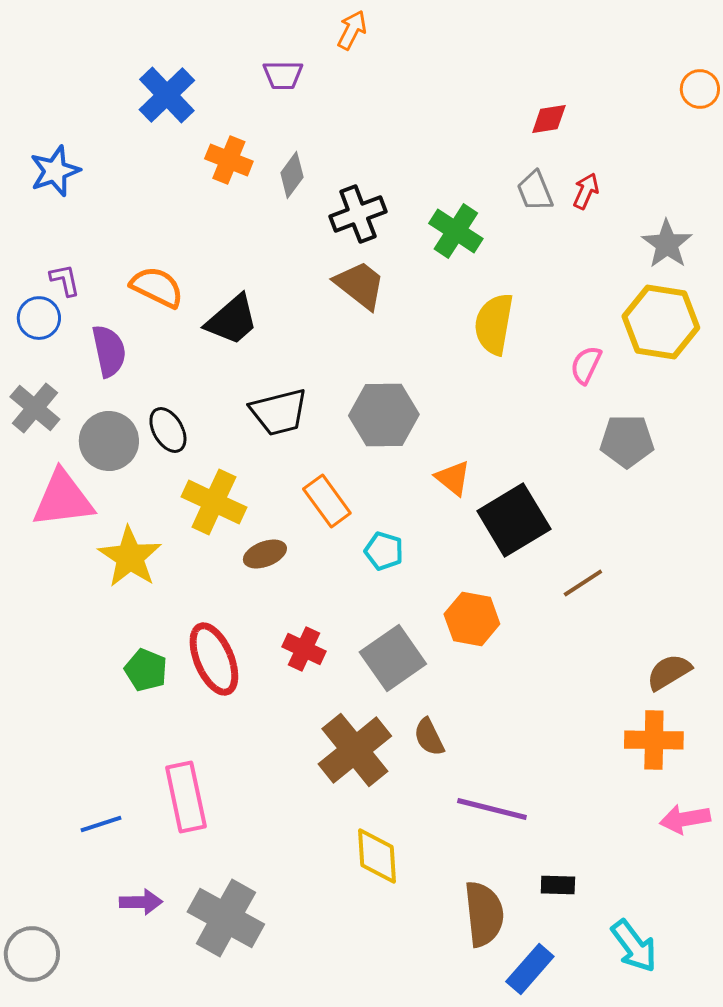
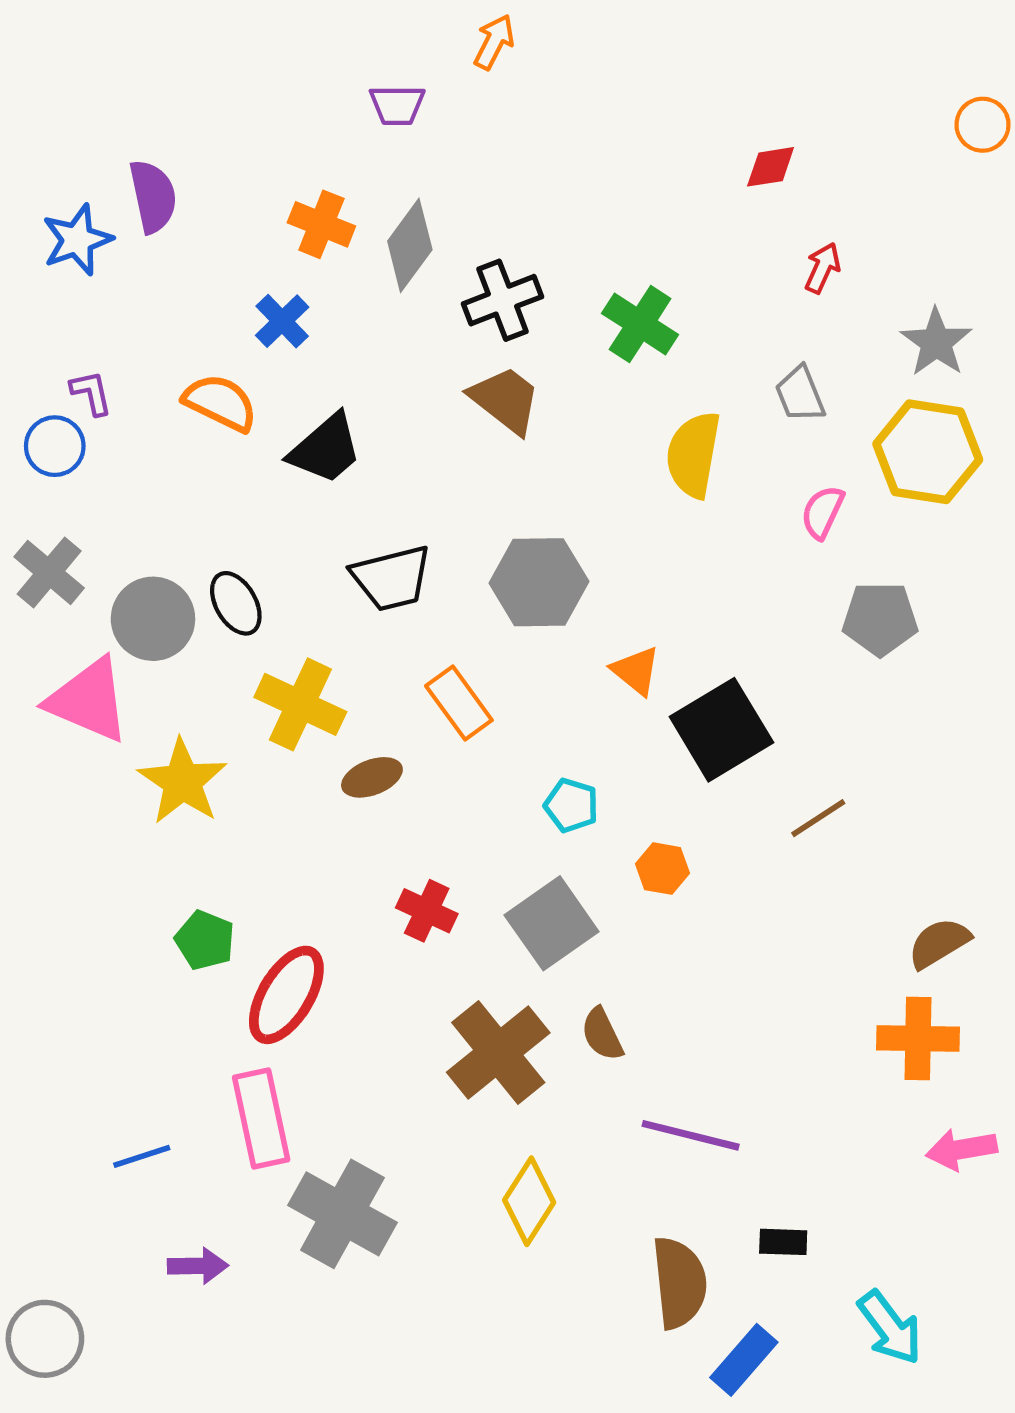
blue cross: (167, 95) -> (282, 321), moved, size x0.7
gray diamond: (292, 175) -> (410, 245), size x1.4
gray trapezoid: (535, 191) -> (800, 394), moved
purple semicircle: (109, 351) -> (153, 196), moved
pink triangle: (63, 499) -> (88, 700), turned 30
cyan pentagon: (384, 551) -> (571, 805), moved
orange hexagon: (472, 619) -> (662, 869), size x0.7
red ellipse: (214, 659) -> (286, 995), moved, turned 54
yellow diamond: (377, 856) -> (529, 1201), turned 36
gray cross: (226, 918) -> (342, 1214), moved

